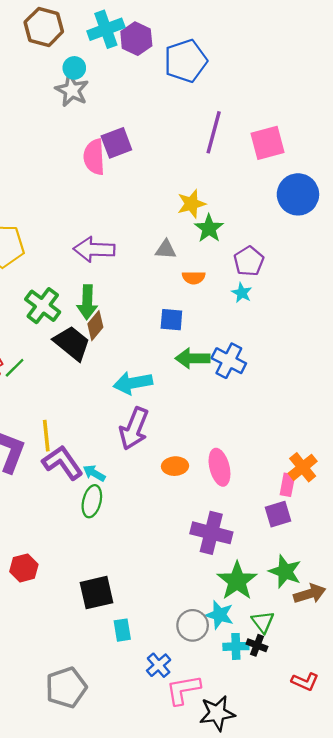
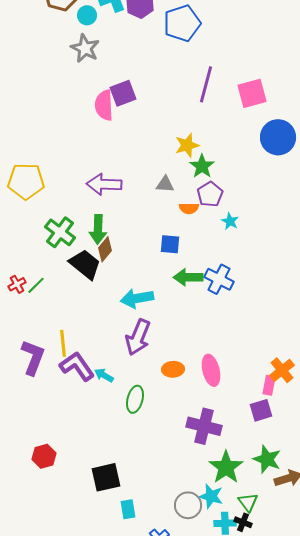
cyan circle: (74, 68) -> (87, 15), moved
purple pentagon: (249, 261) -> (210, 194), moved
green ellipse: (92, 501) -> (135, 399), moved

